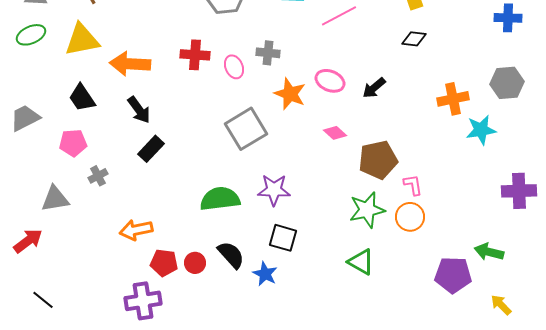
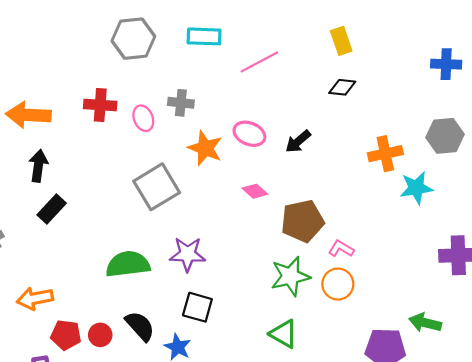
black arrow: (139, 110) -> (38, 166), turned -136
pink L-shape: (413, 185) -> (341, 249), turned -50

